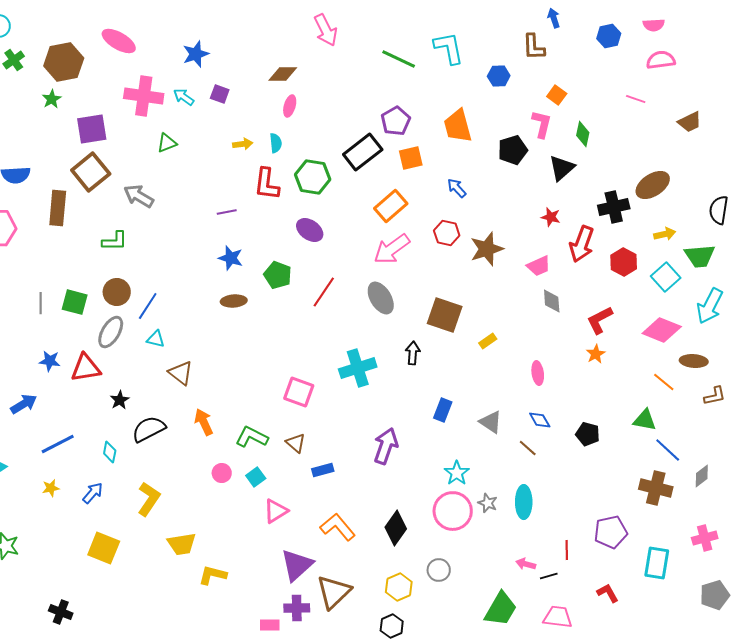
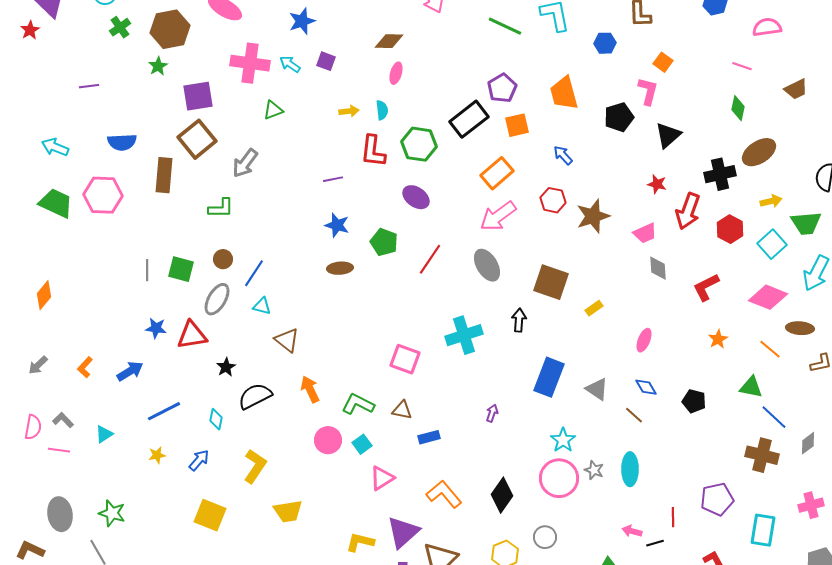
green diamond: (583, 134) -> (738, 108), moved
gray arrow: (139, 196) -> (245, 163), turned -84
brown circle: (117, 292) -> (223, 259), size x0.7
orange star: (596, 354) -> (718, 339), moved
pink ellipse: (538, 373) -> (644, 340), turned 30
blue rectangle: (443, 410) -> (549, 377), size x1.6
brown triangle: (296, 443) -> (402, 410), turned -30
purple arrow: (386, 446) -> (492, 413), size x0.5
pink circle: (222, 473) -> (328, 440), size x1.4
yellow L-shape: (213, 575) -> (360, 542), moved

